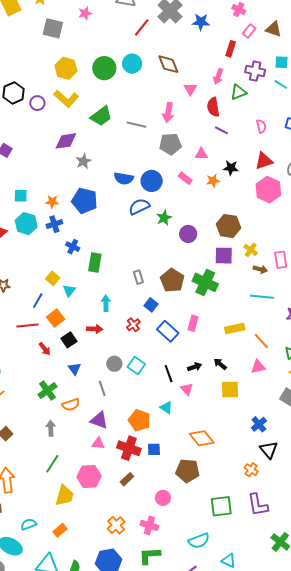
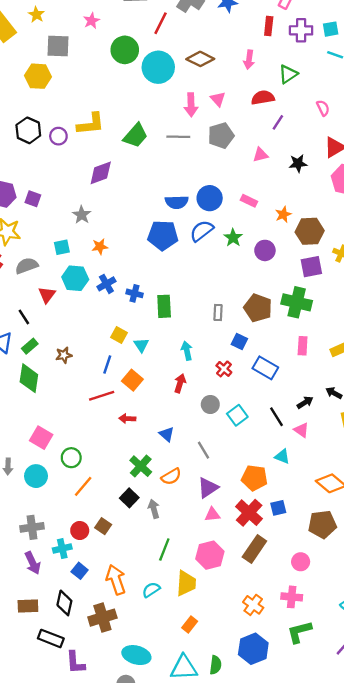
cyan circle: (132, 64) -> (158, 67), size x1.4
brown diamond: (168, 64) -> (200, 59), turned -30
yellow hexagon: (66, 68) -> (38, 76), moved
green circle: (104, 68) -> (125, 50), moved
purple cross: (255, 71) -> (301, 30), moved
pink arrow: (218, 76) -> (249, 60), moved
pink triangle: (190, 89) -> (218, 99), moved
yellow L-shape: (66, 99) -> (91, 124), turned -35
red semicircle: (213, 107) -> (263, 98), turned 102
pink arrow: (168, 113) -> (191, 105), moved
purple line: (221, 130) -> (278, 122), turned -72
gray pentagon: (170, 144) -> (221, 136), moved
gray star: (83, 161) -> (82, 215), moved
pink rectangle: (185, 178) -> (249, 201), moved
orange star: (213, 181) -> (283, 214), moved
blue pentagon: (85, 201) -> (163, 235), moved
blue cross: (54, 224) -> (106, 284), moved
gray rectangle: (138, 277) -> (218, 312), turned 32
pink rectangle: (193, 323) -> (303, 346), moved
red arrow: (95, 329) -> (180, 383), turned -63
black square: (69, 340) -> (129, 498), moved
red arrow: (45, 349) -> (127, 419), turned 144
gray circle: (114, 364) -> (210, 404), moved
cyan square: (136, 365) -> (237, 415), turned 30
purple triangle: (99, 420) -> (208, 488), turned -42
red cross: (129, 448) -> (249, 513), turned 35
brown rectangle: (127, 479) -> (254, 549), size x1.6
cyan semicircle: (29, 524) -> (151, 590), moved

